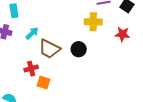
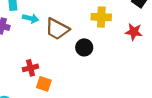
cyan arrow: (32, 33) -> (31, 18), moved, turned 56
brown trapezoid: (49, 49) -> (57, 29), moved

